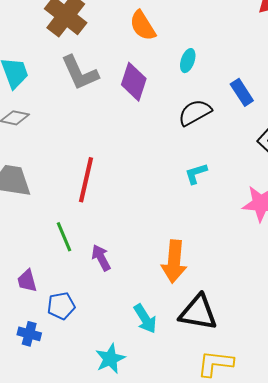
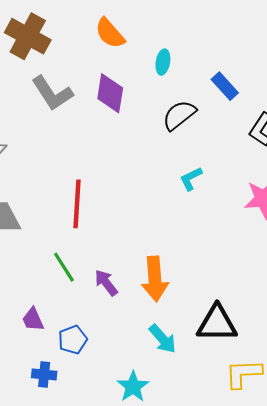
orange arrow: (174, 262) -> (155, 279), moved

